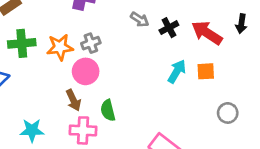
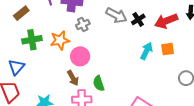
gray arrow: (140, 19) -> (116, 15), size x1.5
red arrow: (207, 33) -> (166, 21), turned -50
gray cross: (91, 43) -> (83, 24), moved

